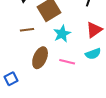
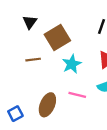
brown ellipse: (40, 58) -> (47, 105), moved

